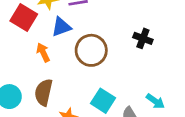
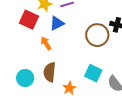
brown circle: (91, 50) -> (97, 35), moved

